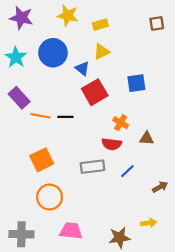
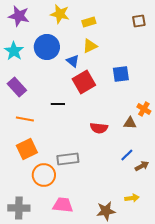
orange line: (41, 116) -> (25, 119), moved
orange cross: (121, 123) -> (144, 109), moved
orange square: (42, 160) -> (27, 149), moved
gray rectangle: (92, 167) -> (68, 159), moved
blue line: (127, 171) -> (127, 155), moved

